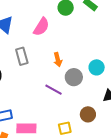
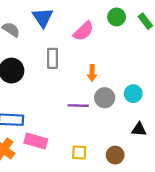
purple line: (54, 90) -> (78, 106), turned -42
brown circle: (88, 114) -> (115, 155), moved

